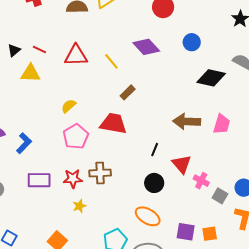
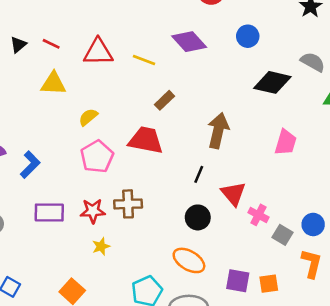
yellow line: (111, 61) -> (144, 60), turned -30
yellow triangle: (30, 73) -> (53, 84), moved
brown arrow: (187, 121) -> (218, 131), moved, turned 100

